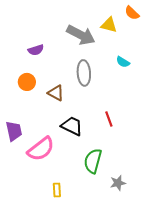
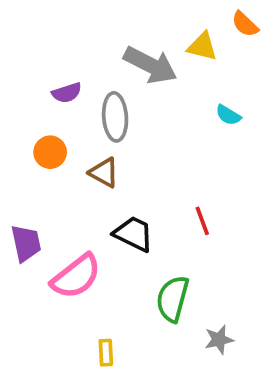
gray ellipse: (84, 73) -> (115, 117), moved

